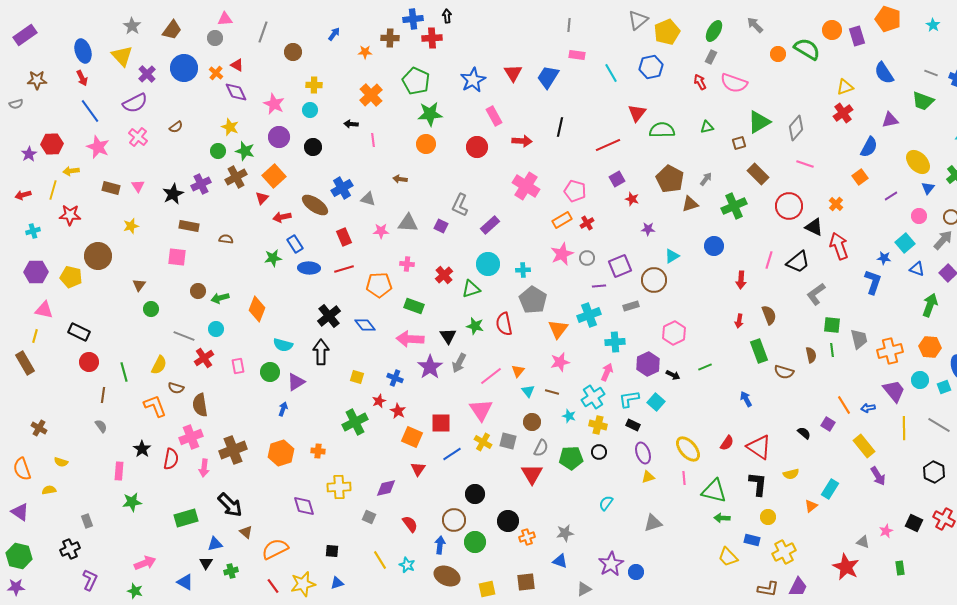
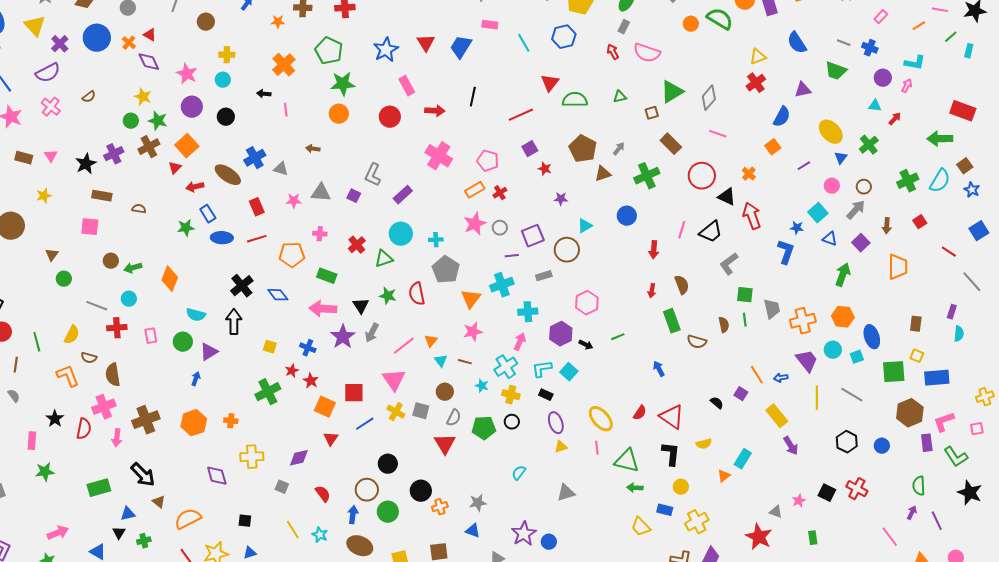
red cross: (204, 358) -> (117, 328), turned 30

